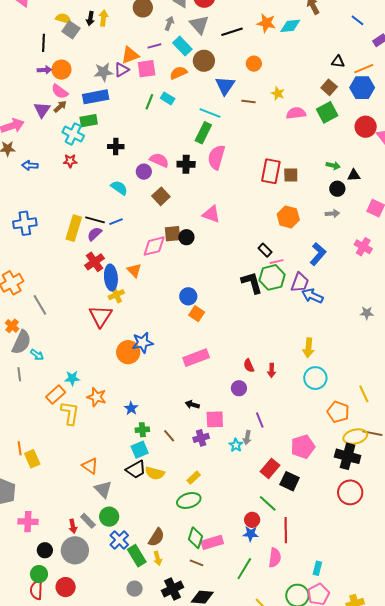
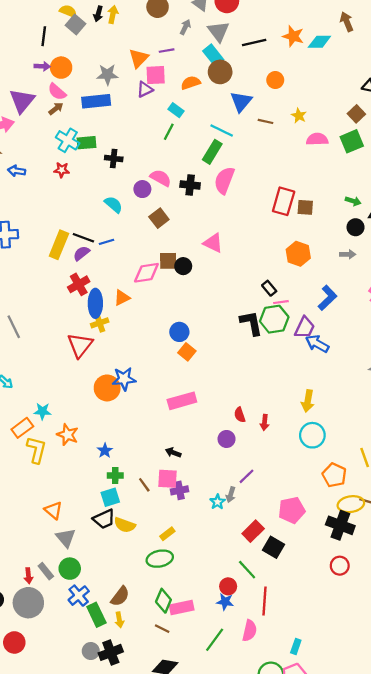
cyan rectangle: (182, 46) -> (213, 55), moved
orange triangle: (130, 55) -> (139, 58), turned -30
purple triangle: (122, 70) -> (145, 89), moved
green line: (149, 102) -> (169, 132), moved
purple triangle: (42, 110) -> (22, 101), moved, size x1.4
green rectangle: (89, 121) -> (86, 143), moved
orange triangle: (134, 270) -> (122, 298), turned 42
pink square: (215, 419) -> (168, 479), moved
purple line: (260, 420) -> (247, 476), turned 63
red circle: (350, 492) -> (340, 566), size x0.7
black cross: (173, 589) -> (111, 652), moved

